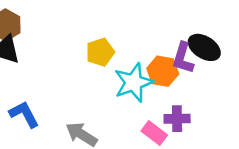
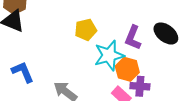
purple L-shape: (183, 58) -> (133, 38), moved
orange hexagon: (163, 71) -> (127, 69), moved

